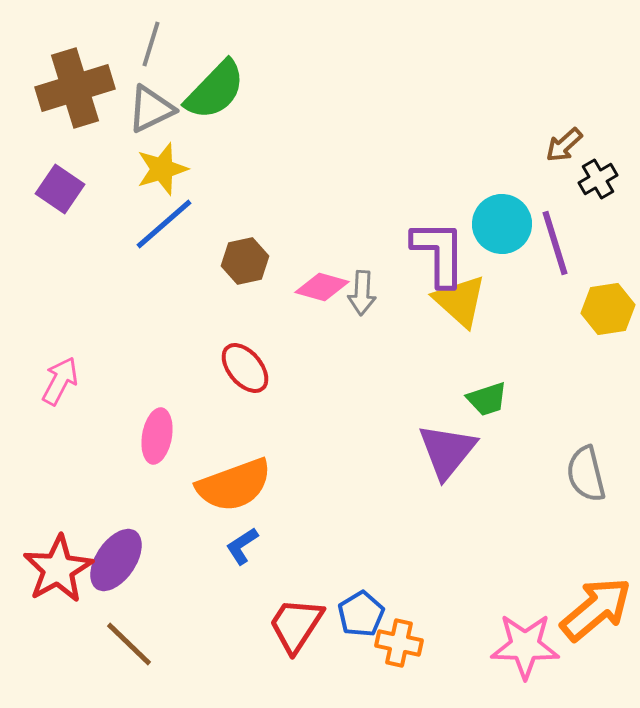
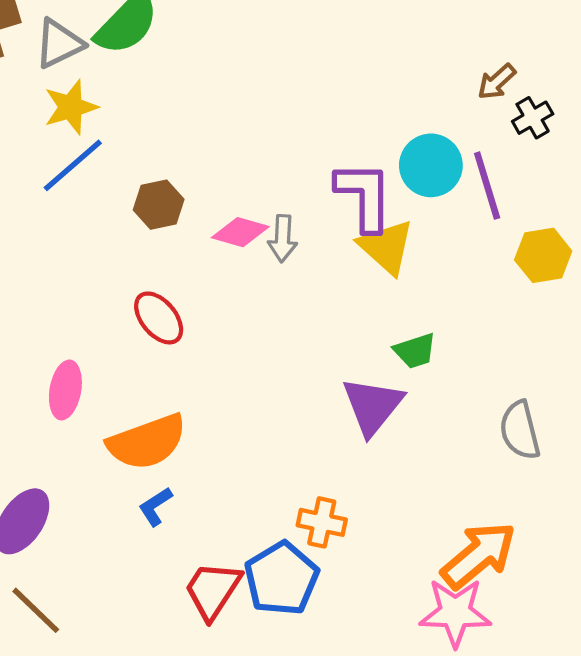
orange arrow: (596, 609) -> (479, 555), moved
blue pentagon: (361, 614) -> (282, 579), size x1.5
orange cross: (399, 643) -> (322, 522), moved

